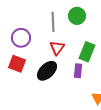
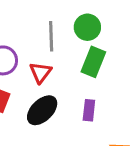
red triangle: (57, 48) -> (41, 73), moved
green rectangle: (87, 52) -> (93, 62), moved

